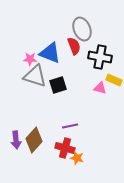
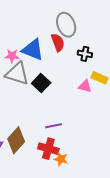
black cross: (100, 57) -> (85, 54), size x0.6
black square: (58, 85) -> (41, 83), turned -30

